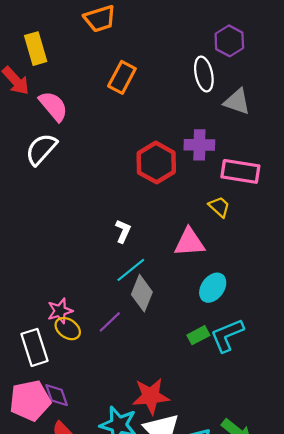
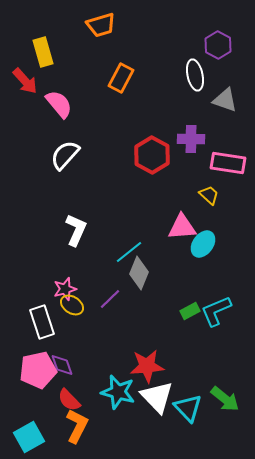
white semicircle: (41, 149) -> (65, 155), moved
white L-shape: (123, 231) -> (76, 230), moved, size x1.5
cyan ellipse: (213, 288) -> (203, 244), moved

